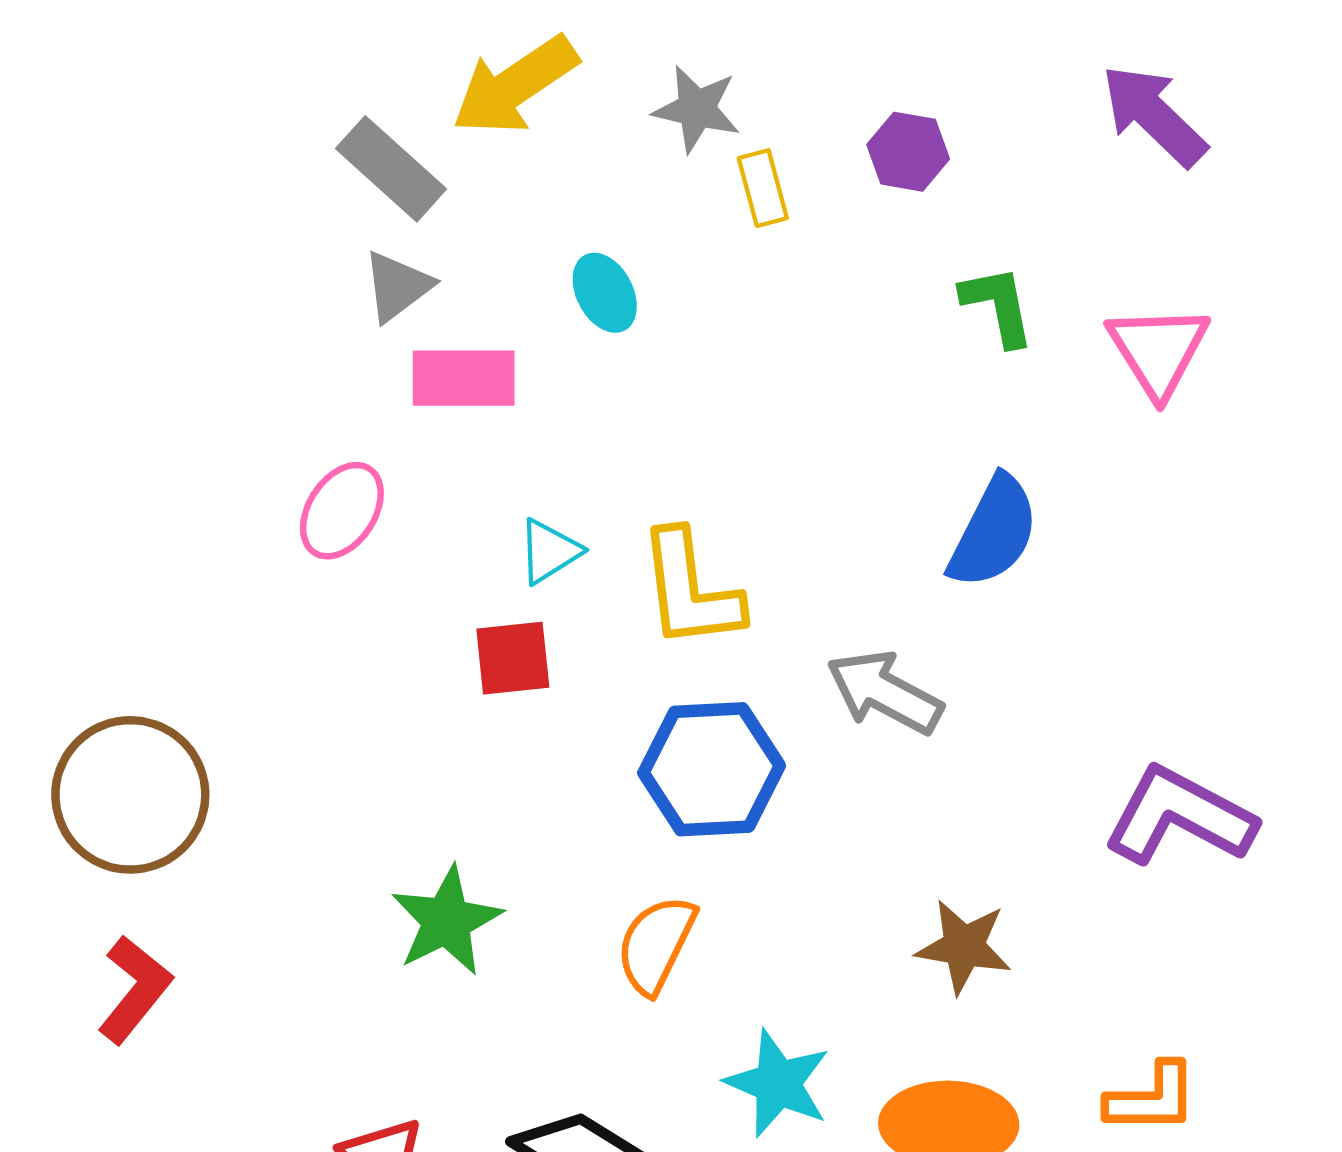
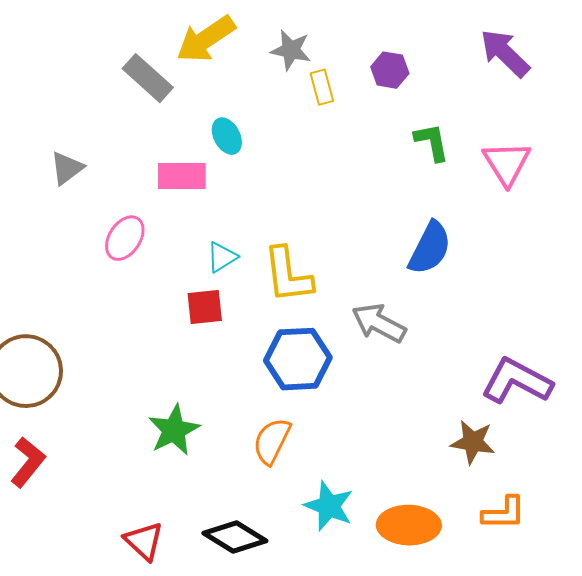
gray triangle: (397, 286) -> (67, 168), moved
cyan ellipse: (605, 293) -> (227, 136), moved
brown star: (964, 947) -> (473, 442), moved

